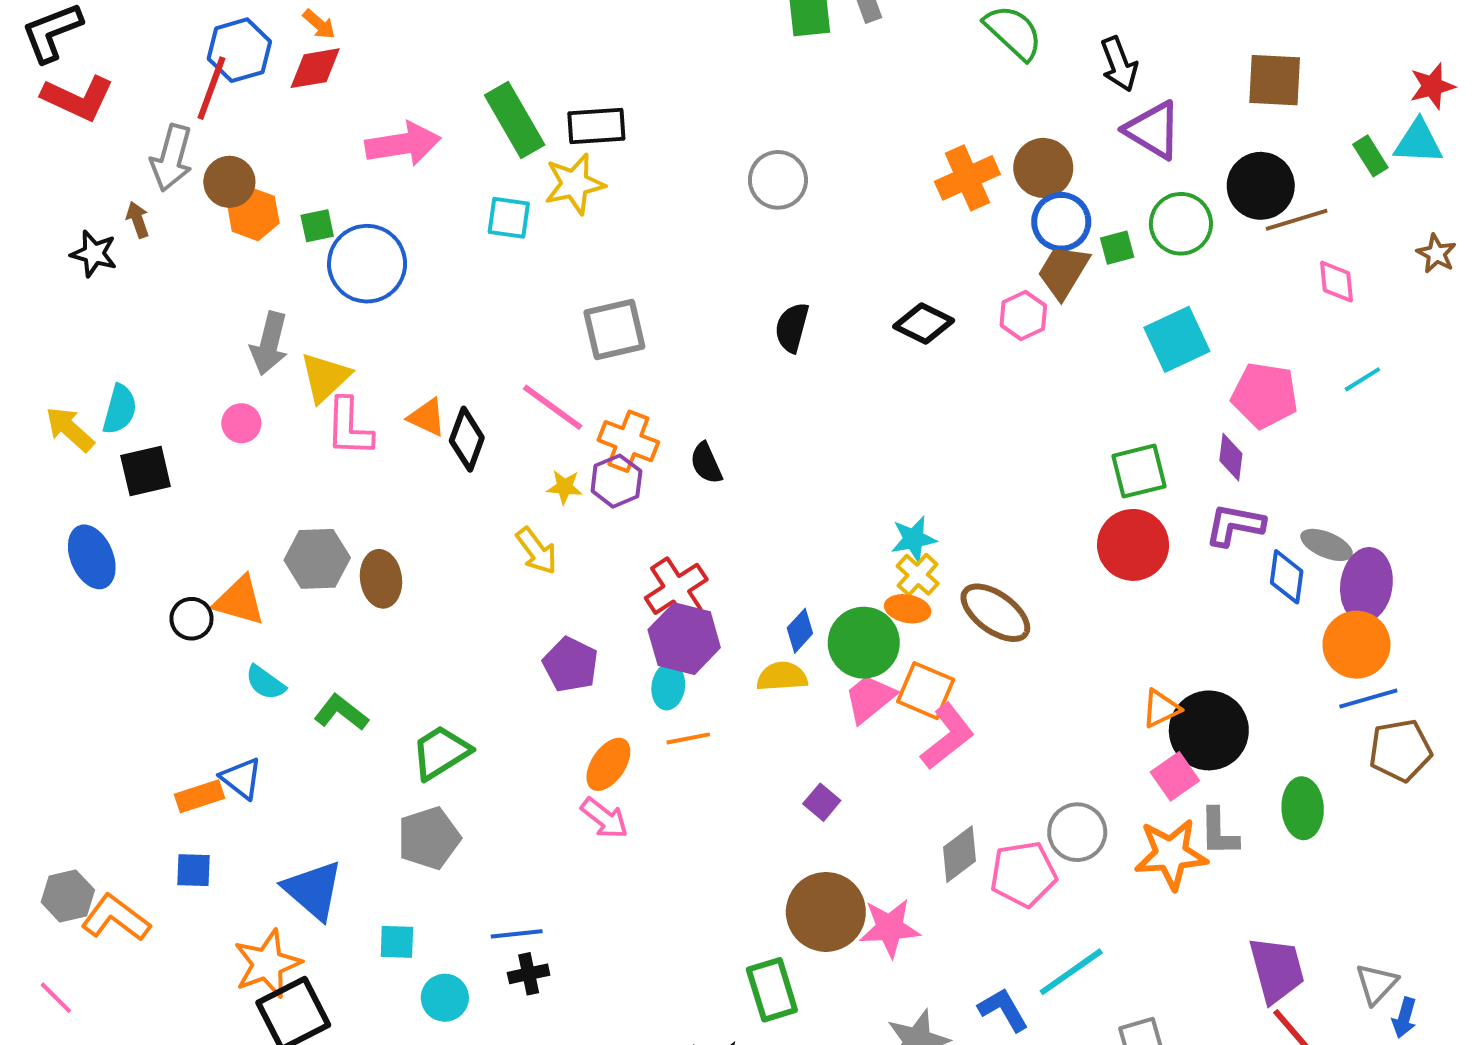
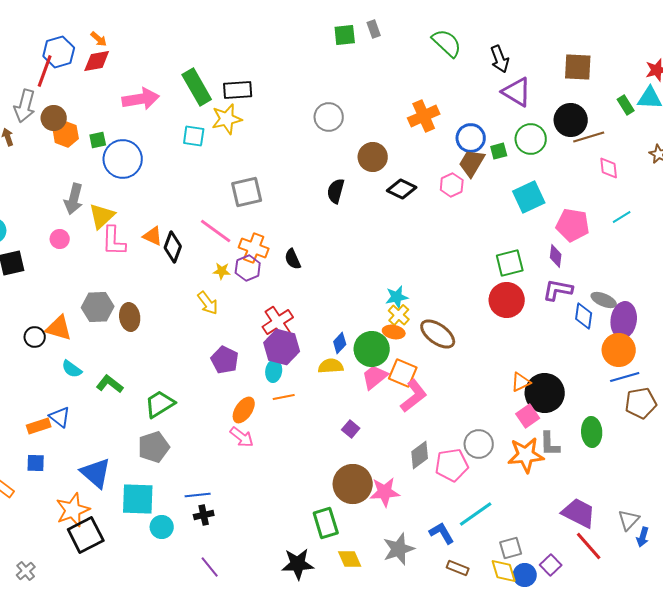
brown circle: (1043, 168) -> (373, 157), moved
cyan square: (397, 942) -> (138, 499), size x1.8
purple trapezoid: (1277, 970) -> (579, 513), turned -48

